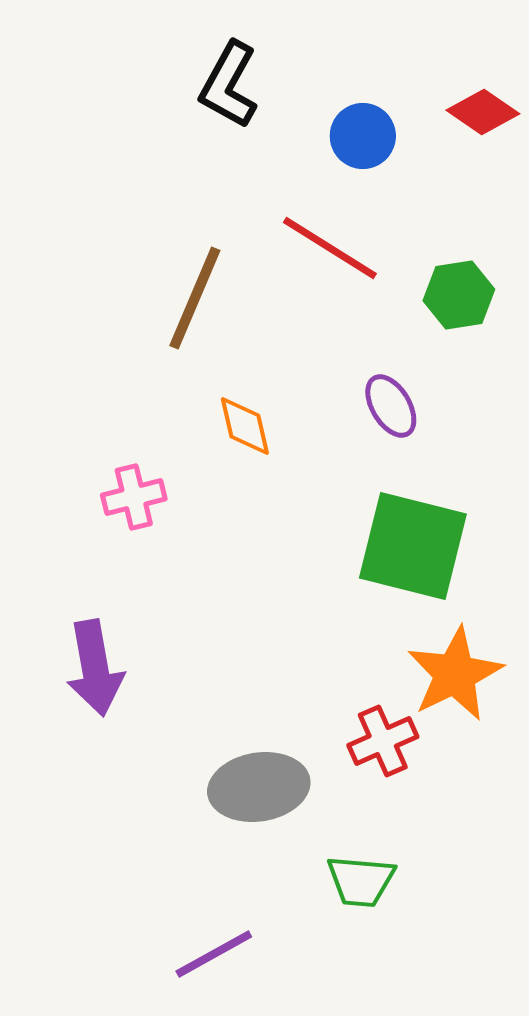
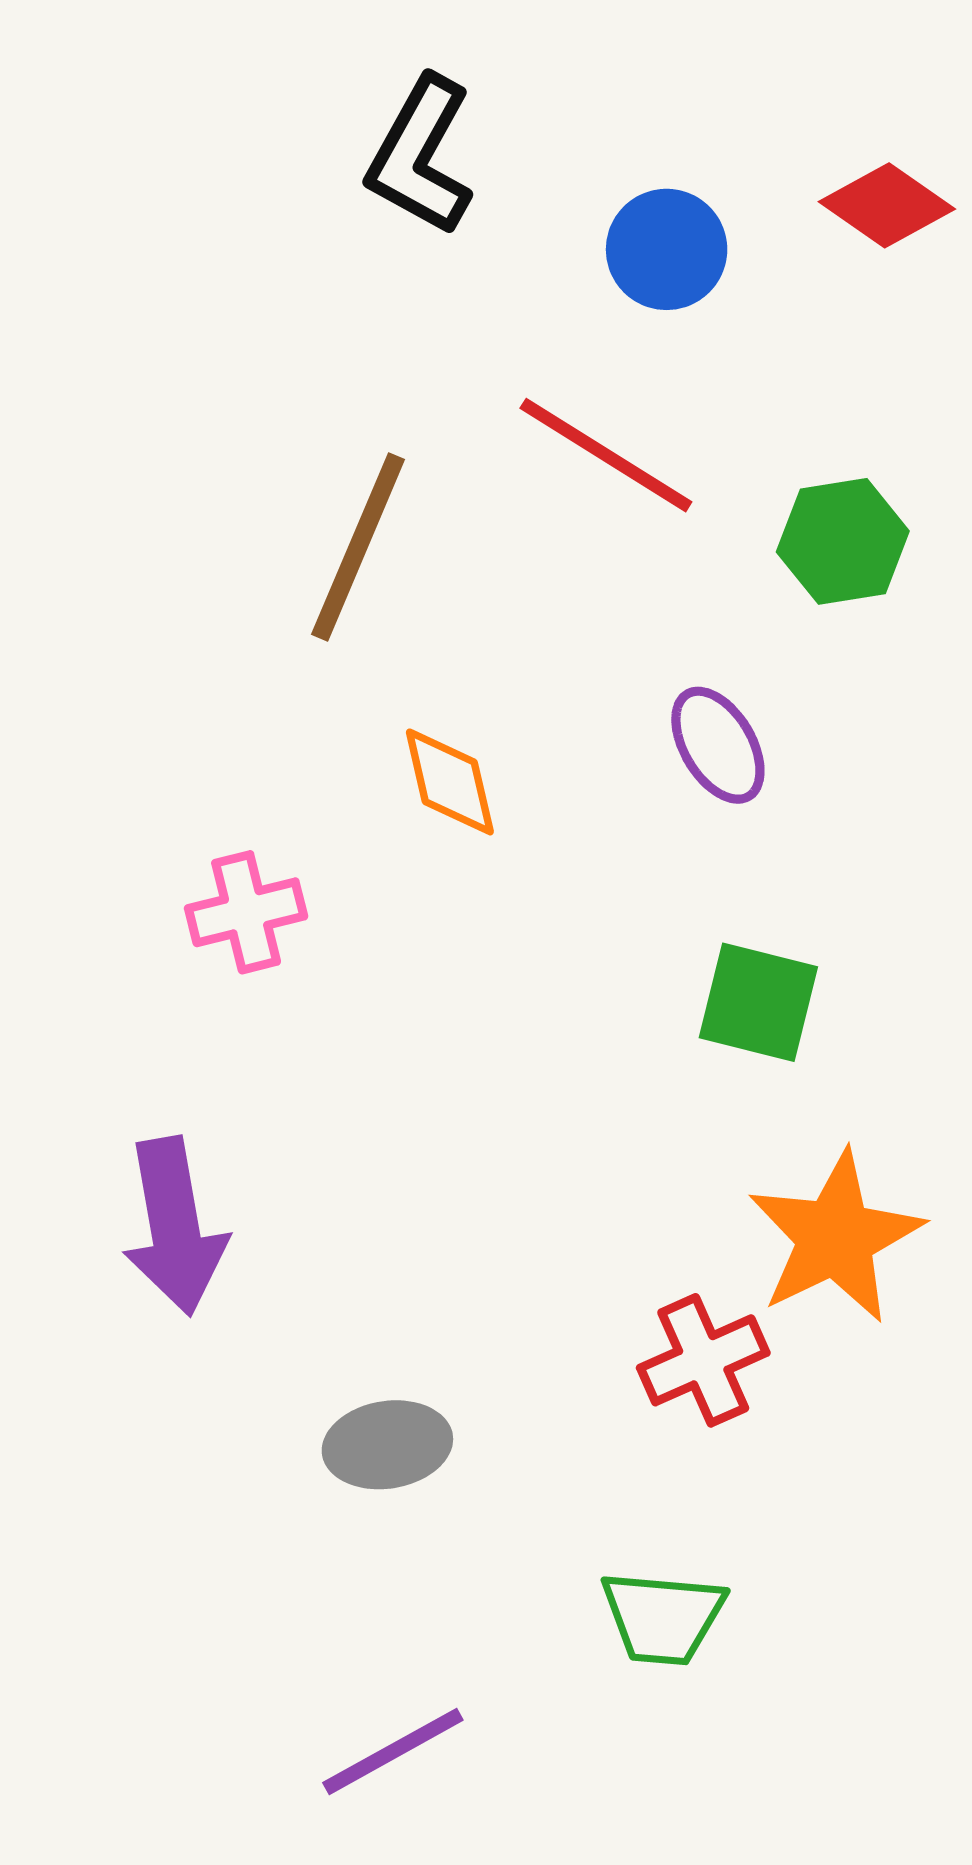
green square: (413, 546) -> (758, 1002), size x0.6
gray ellipse: (259, 787) -> (387, 1445), moved, size x0.7

